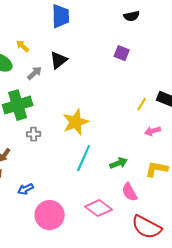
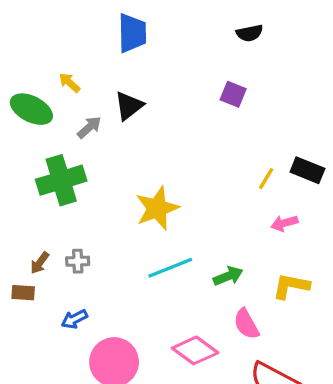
gray cross: (34, 134) -> (78, 261), moved
cyan line: (84, 158) -> (170, 268), turned 44

